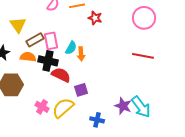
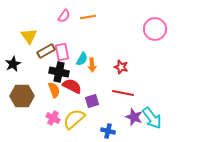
red star: (95, 18) -> (121, 67), moved
red line: (143, 56) -> (123, 93), moved
orange semicircle: (28, 57) -> (54, 90), moved, turned 63

